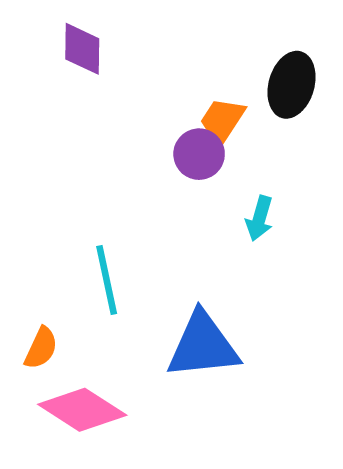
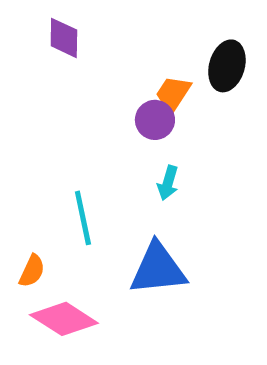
cyan arrow: (259, 218) -> (168, 183), moved

